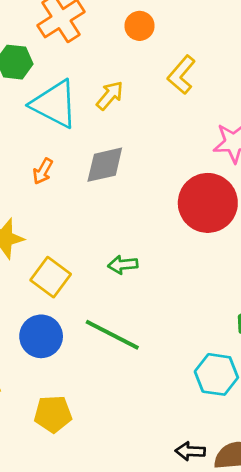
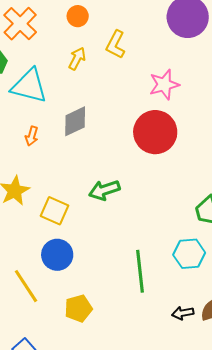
yellow arrow: (110, 95) -> (77, 59), moved
green arrow: (123, 265) -> (104, 190), size x1.4
green line: (112, 335) -> (140, 271), moved, turned 69

